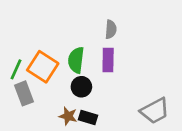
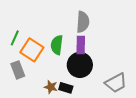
gray semicircle: (111, 29) -> (83, 22), size x1.5
green line: (16, 69) -> (15, 38), moved
black circle: (81, 87) -> (80, 65), moved, size x1.6

